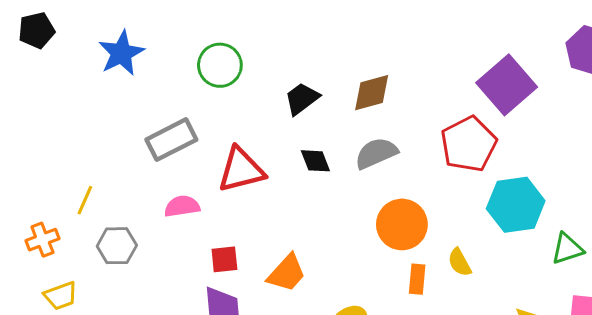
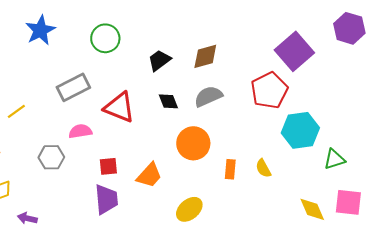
red triangle: (241, 170) -> (119, 107), turned 36
yellow line: (85, 200) -> (16, 111), moved, turned 30
orange circle: (402, 224) -> (193, 143), moved
gray hexagon: (117, 246) -> (51, 157), moved
orange rectangle: (417, 279) -> (230, 169), moved

